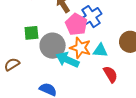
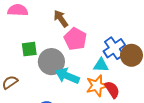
blue cross: (91, 17) -> (114, 48), moved
orange star: (80, 48) -> (97, 86), moved, turned -30

